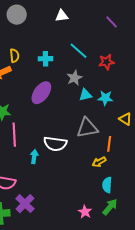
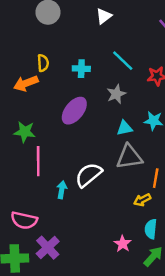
white triangle: (62, 16) -> (104, 16), turned -32
cyan triangle: (85, 95) -> (125, 128), moved
white semicircle: (55, 144) -> (89, 175), turned 130
pink star: (85, 212) -> (123, 244), moved

